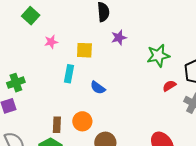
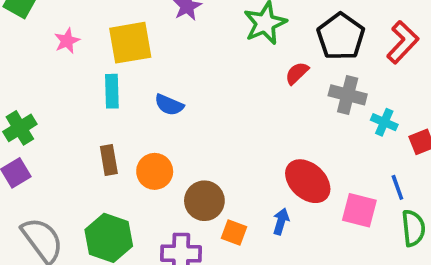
yellow square: (84, 50) -> (130, 43), size x1.4
brown rectangle: (57, 125) -> (109, 160), moved

